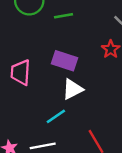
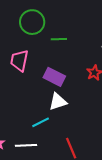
pink trapezoid: (21, 72) -> (19, 61), moved

